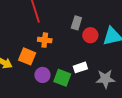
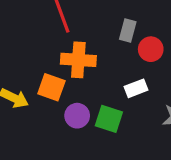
orange cross: (45, 40) -> (78, 60), size x1.5
white rectangle: (80, 67) -> (136, 88), moved

